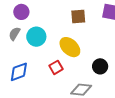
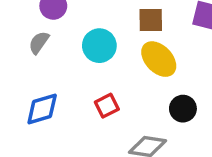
cyan circle: (36, 37) -> (99, 46), moved
yellow ellipse: (70, 47) -> (159, 59), moved

